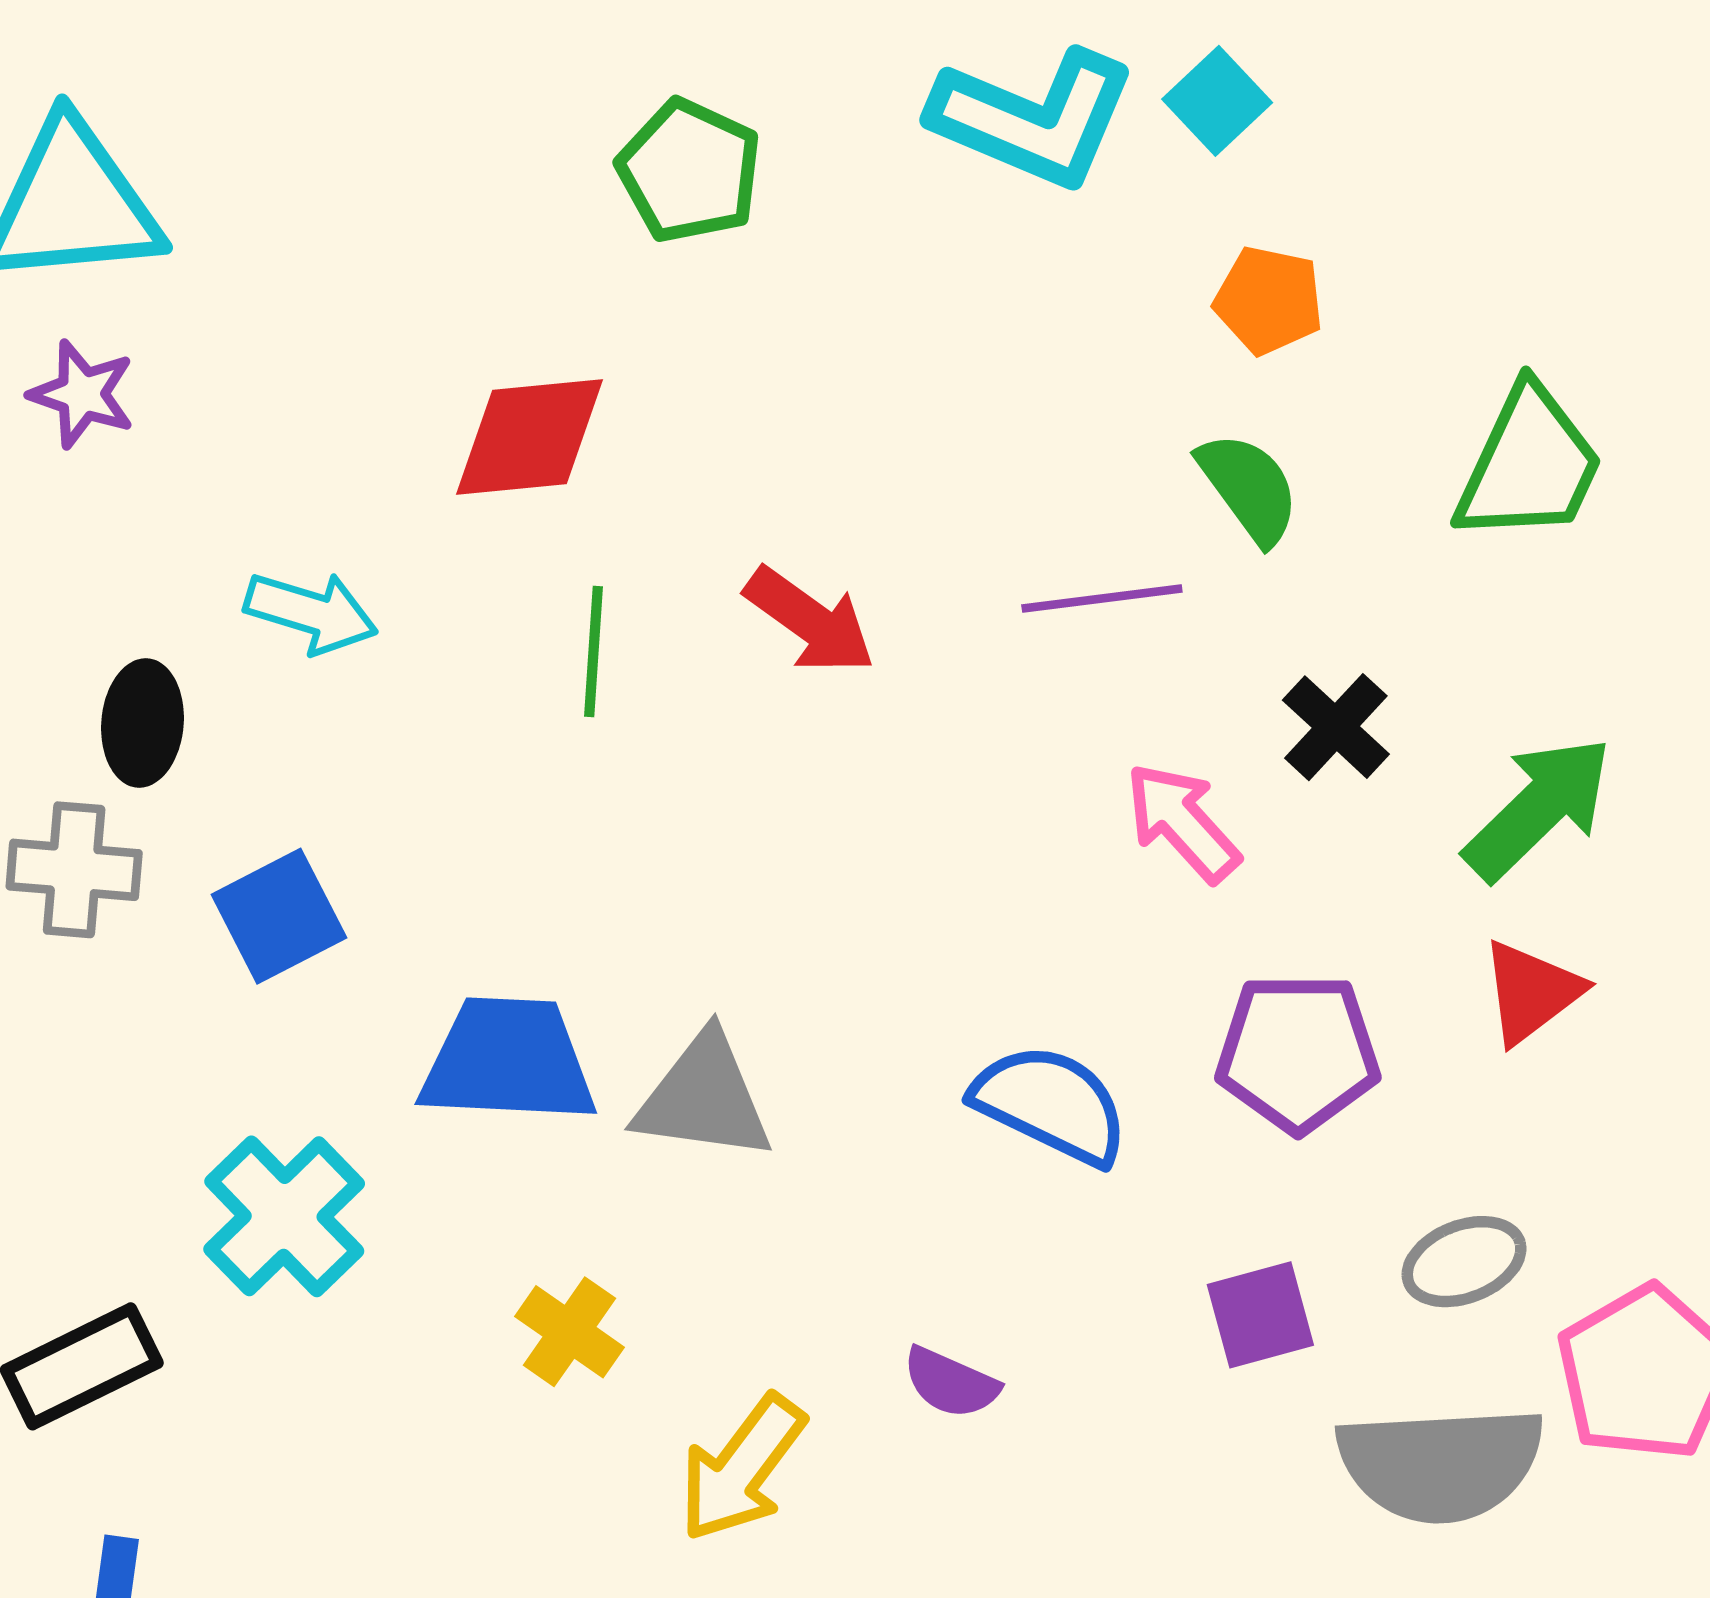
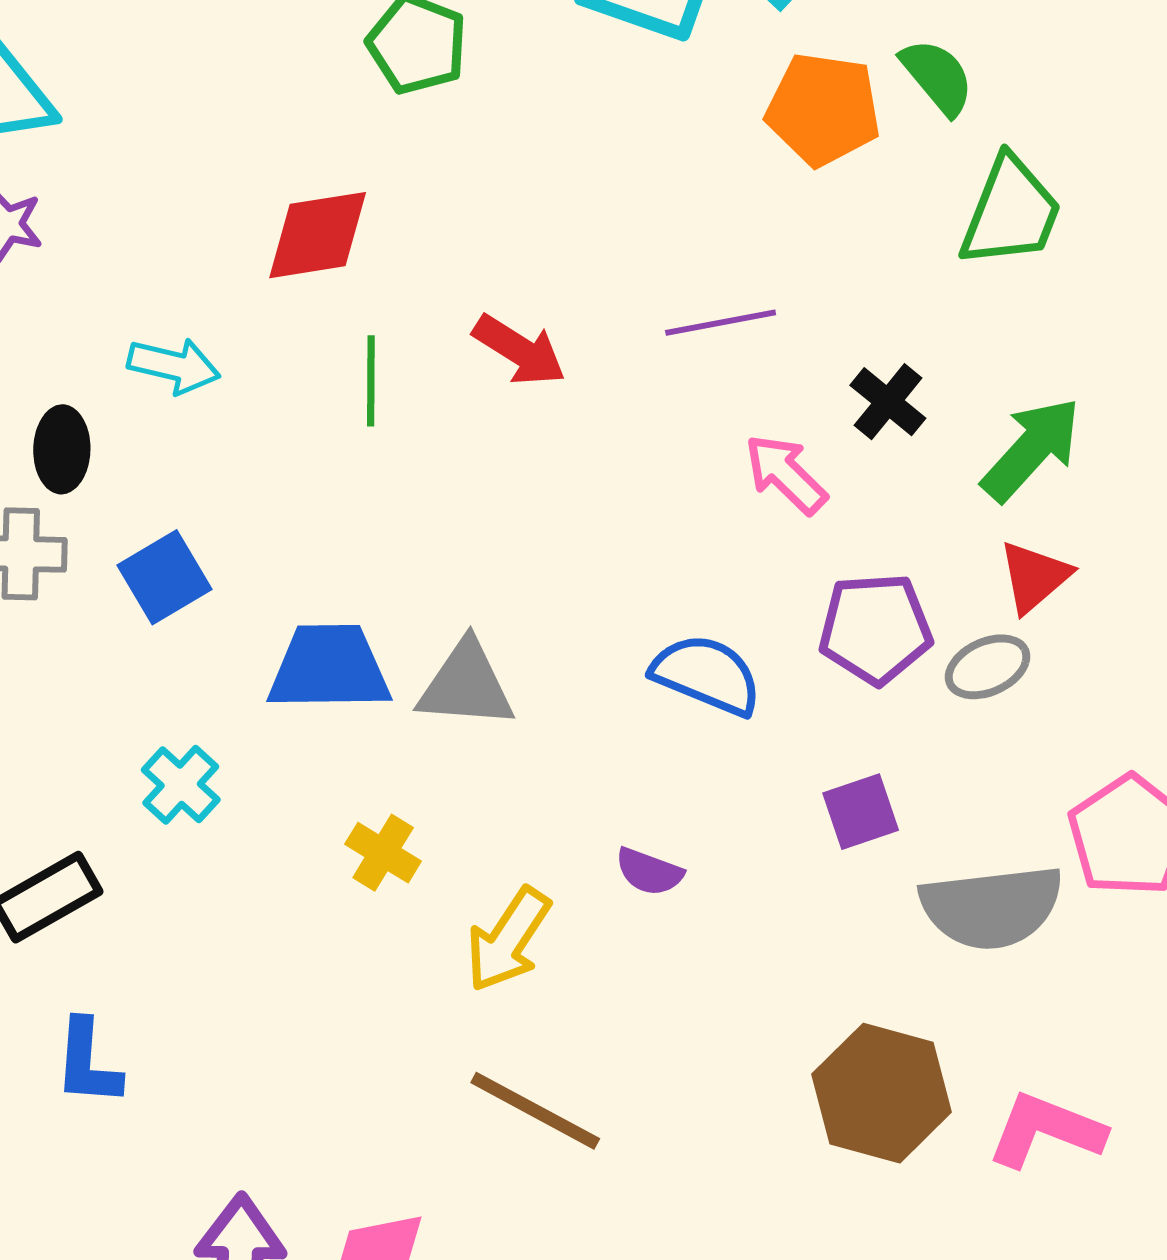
orange pentagon: (1269, 300) -> (823, 109), size x1.5
green semicircle: (1249, 488) -> (937, 77), moved
cyan cross: (284, 1216) -> (181, 785), size x0.7
gray ellipse: (1464, 1262) -> (988, 667), moved

